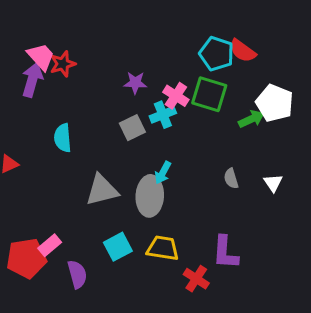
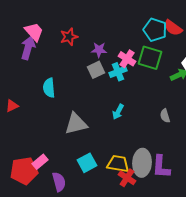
red star: (63, 64) -> (69, 37), moved
gray square: (132, 128) -> (96, 70), moved
gray ellipse: (150, 196) -> (142, 163), moved
red cross: (196, 279) -> (127, 178), moved

